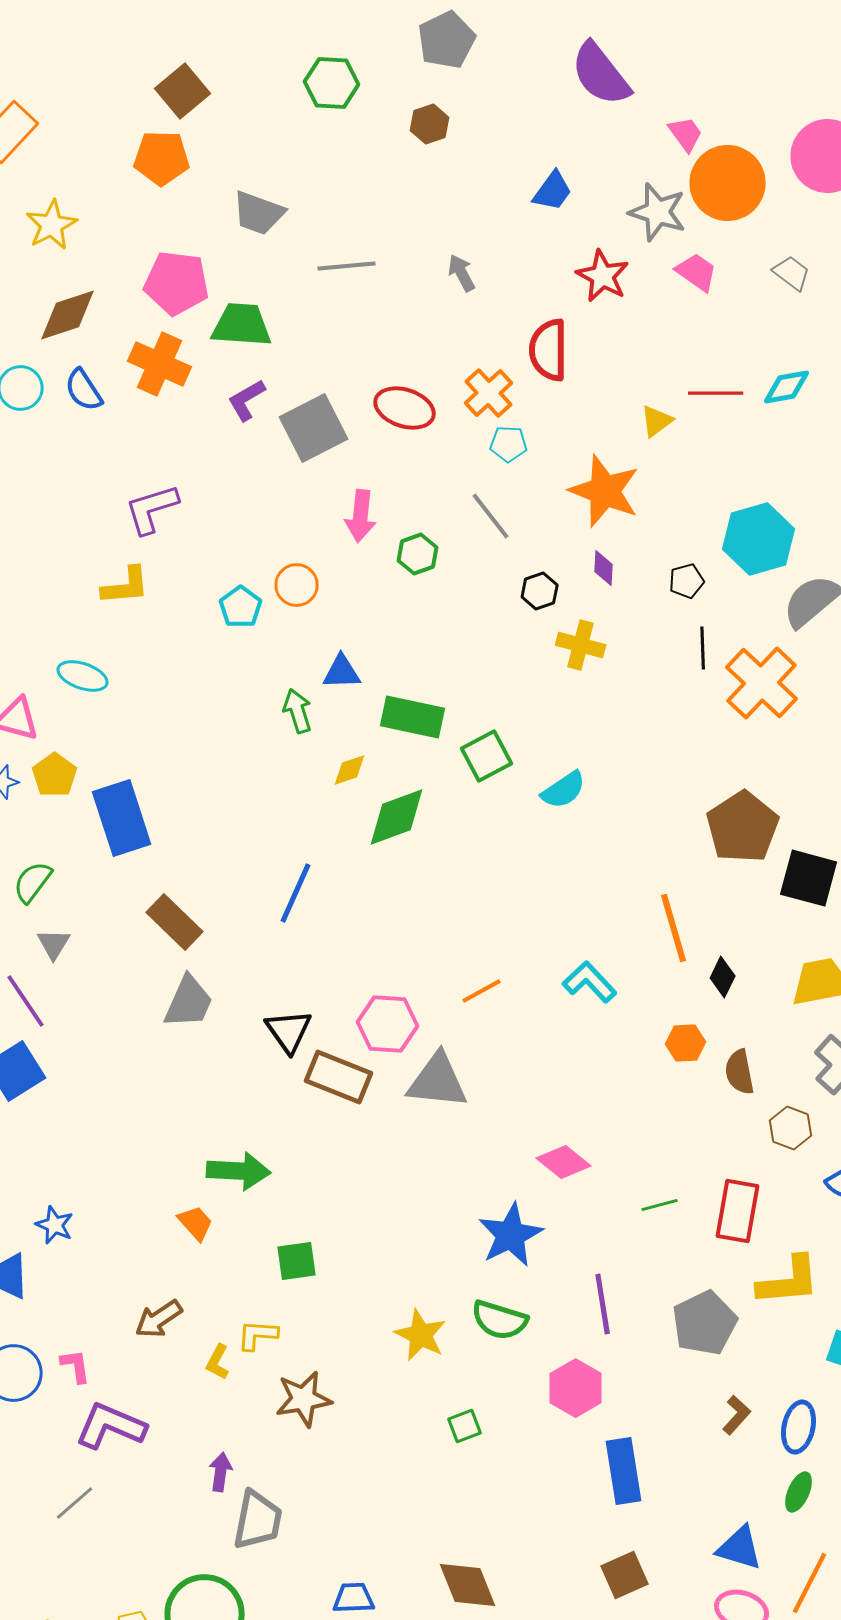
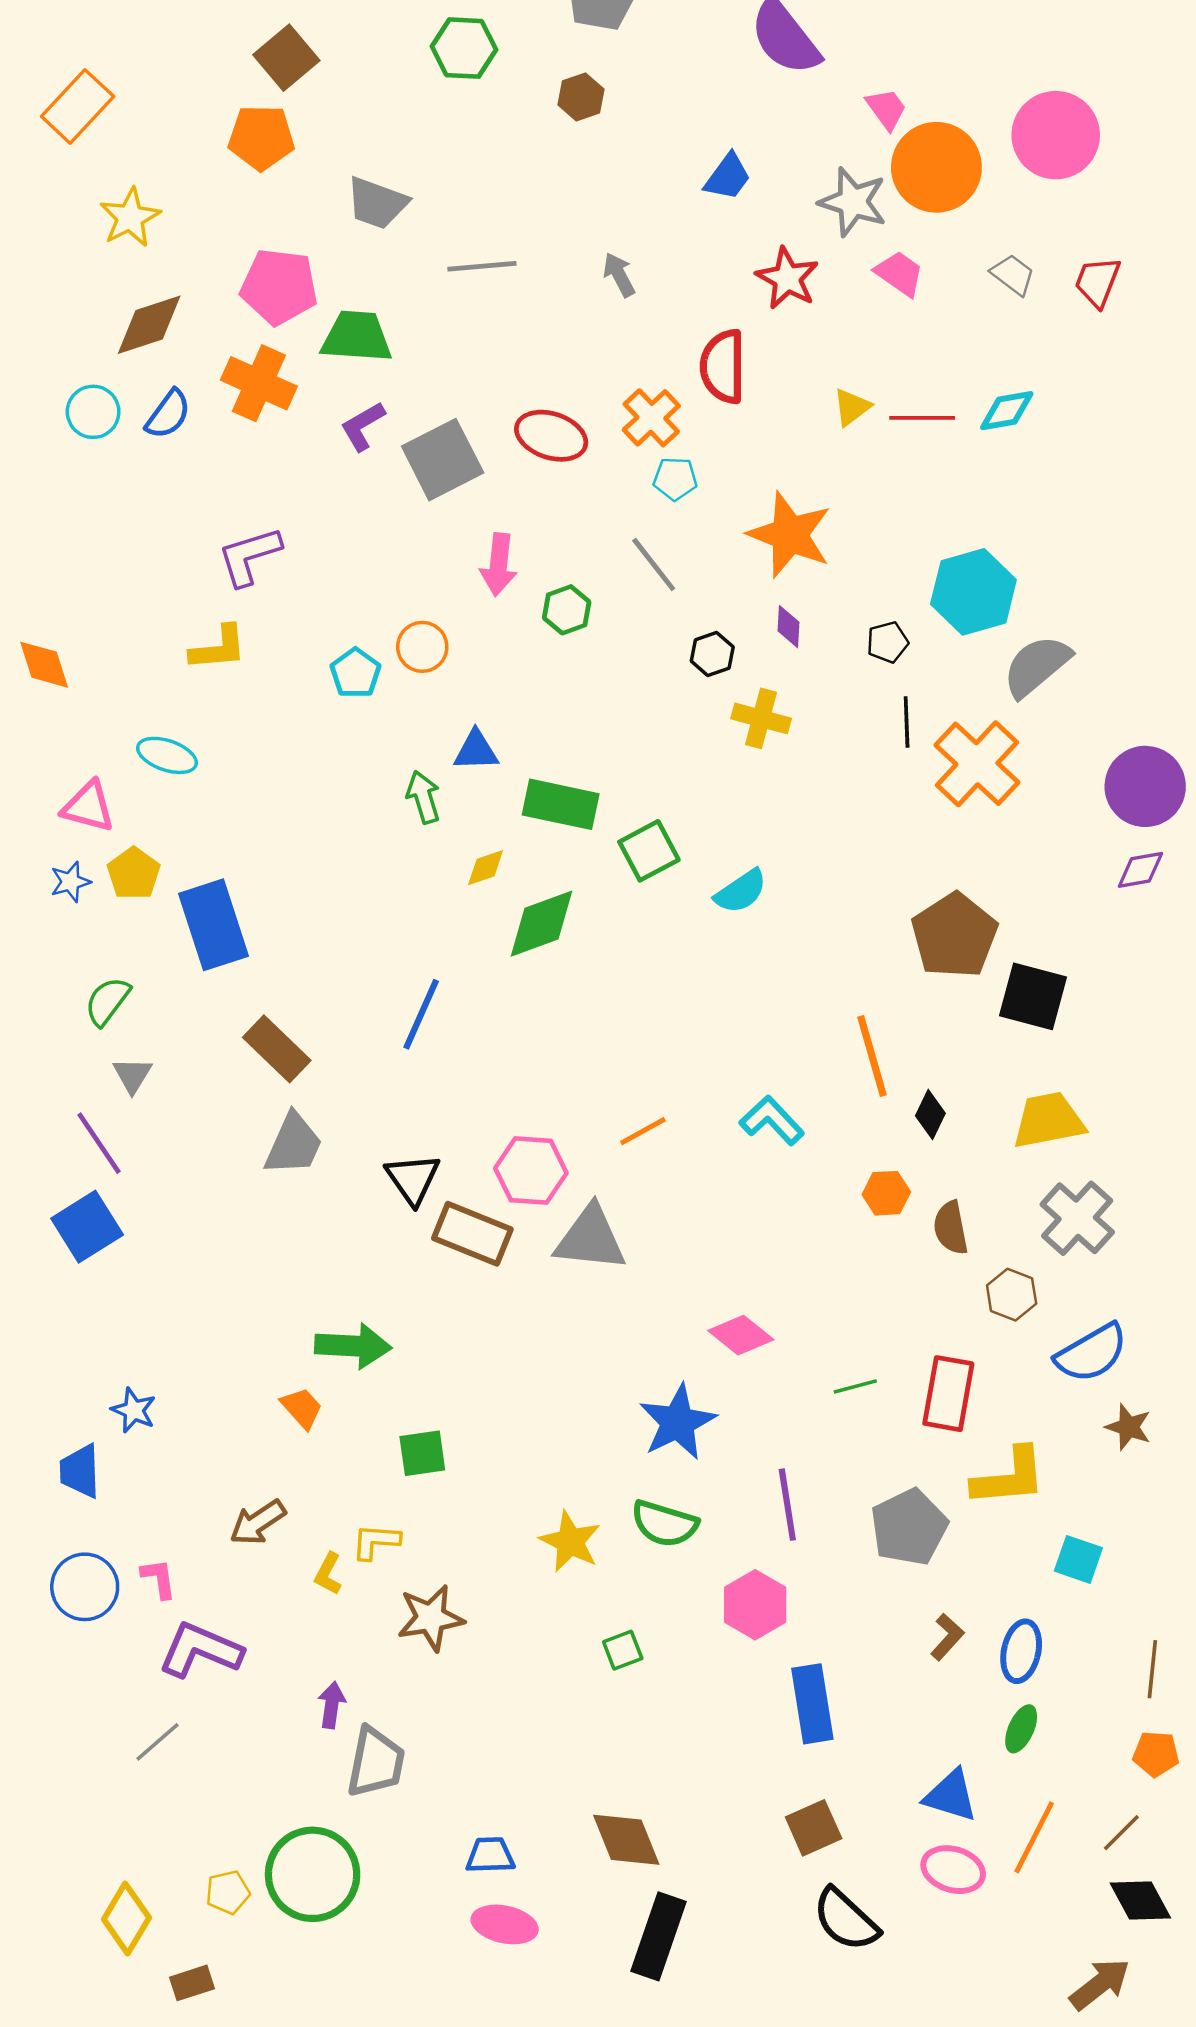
blue semicircle: (84, 390) -> (168, 414), turned -111
yellow triangle: (657, 421) -> (852, 407), moved

